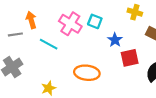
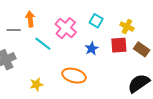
cyan square: (95, 21) -> (96, 21), moved
blue star: (115, 40) -> (92, 49), moved
red square: (130, 58) -> (119, 45), moved

